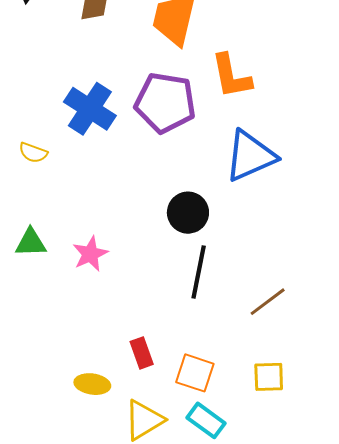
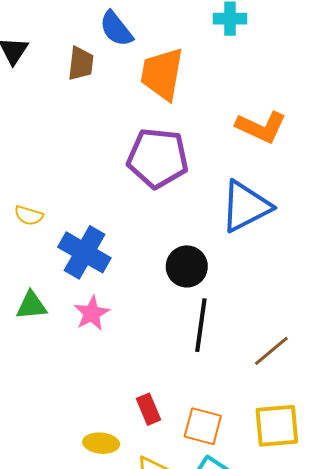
orange L-shape: (231, 76) -> (261, 127), moved, turned -51
blue cross: (90, 109) -> (84, 252), moved
yellow square: (269, 377) -> (277, 426), size x1.4

